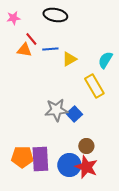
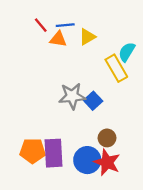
red line: (31, 39) -> (41, 25), moved
orange triangle: (24, 50) -> (58, 39), moved
cyan semicircle: (105, 60) -> (127, 52), moved

